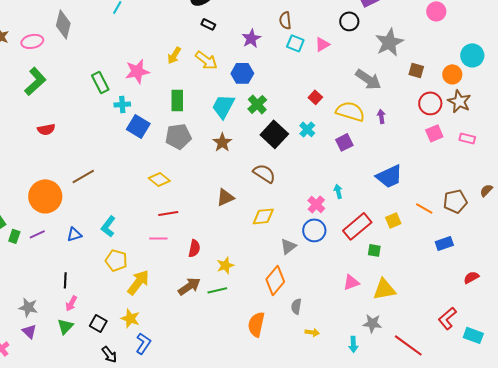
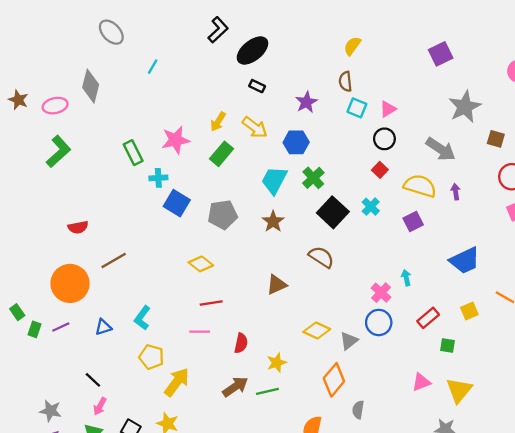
black circle: (349, 21) -> (384, 139), moved
green rectangle: (177, 100) -> (221, 154), moved, turned 40
red semicircle: (46, 129) -> (78, 227), moved
yellow diamond: (263, 216) -> (317, 331), moved, turned 30
red rectangle: (357, 226) -> (428, 318), size x0.7
black line: (65, 280) -> (93, 380), turned -49
yellow triangle: (384, 289) -> (459, 390), turned -40

